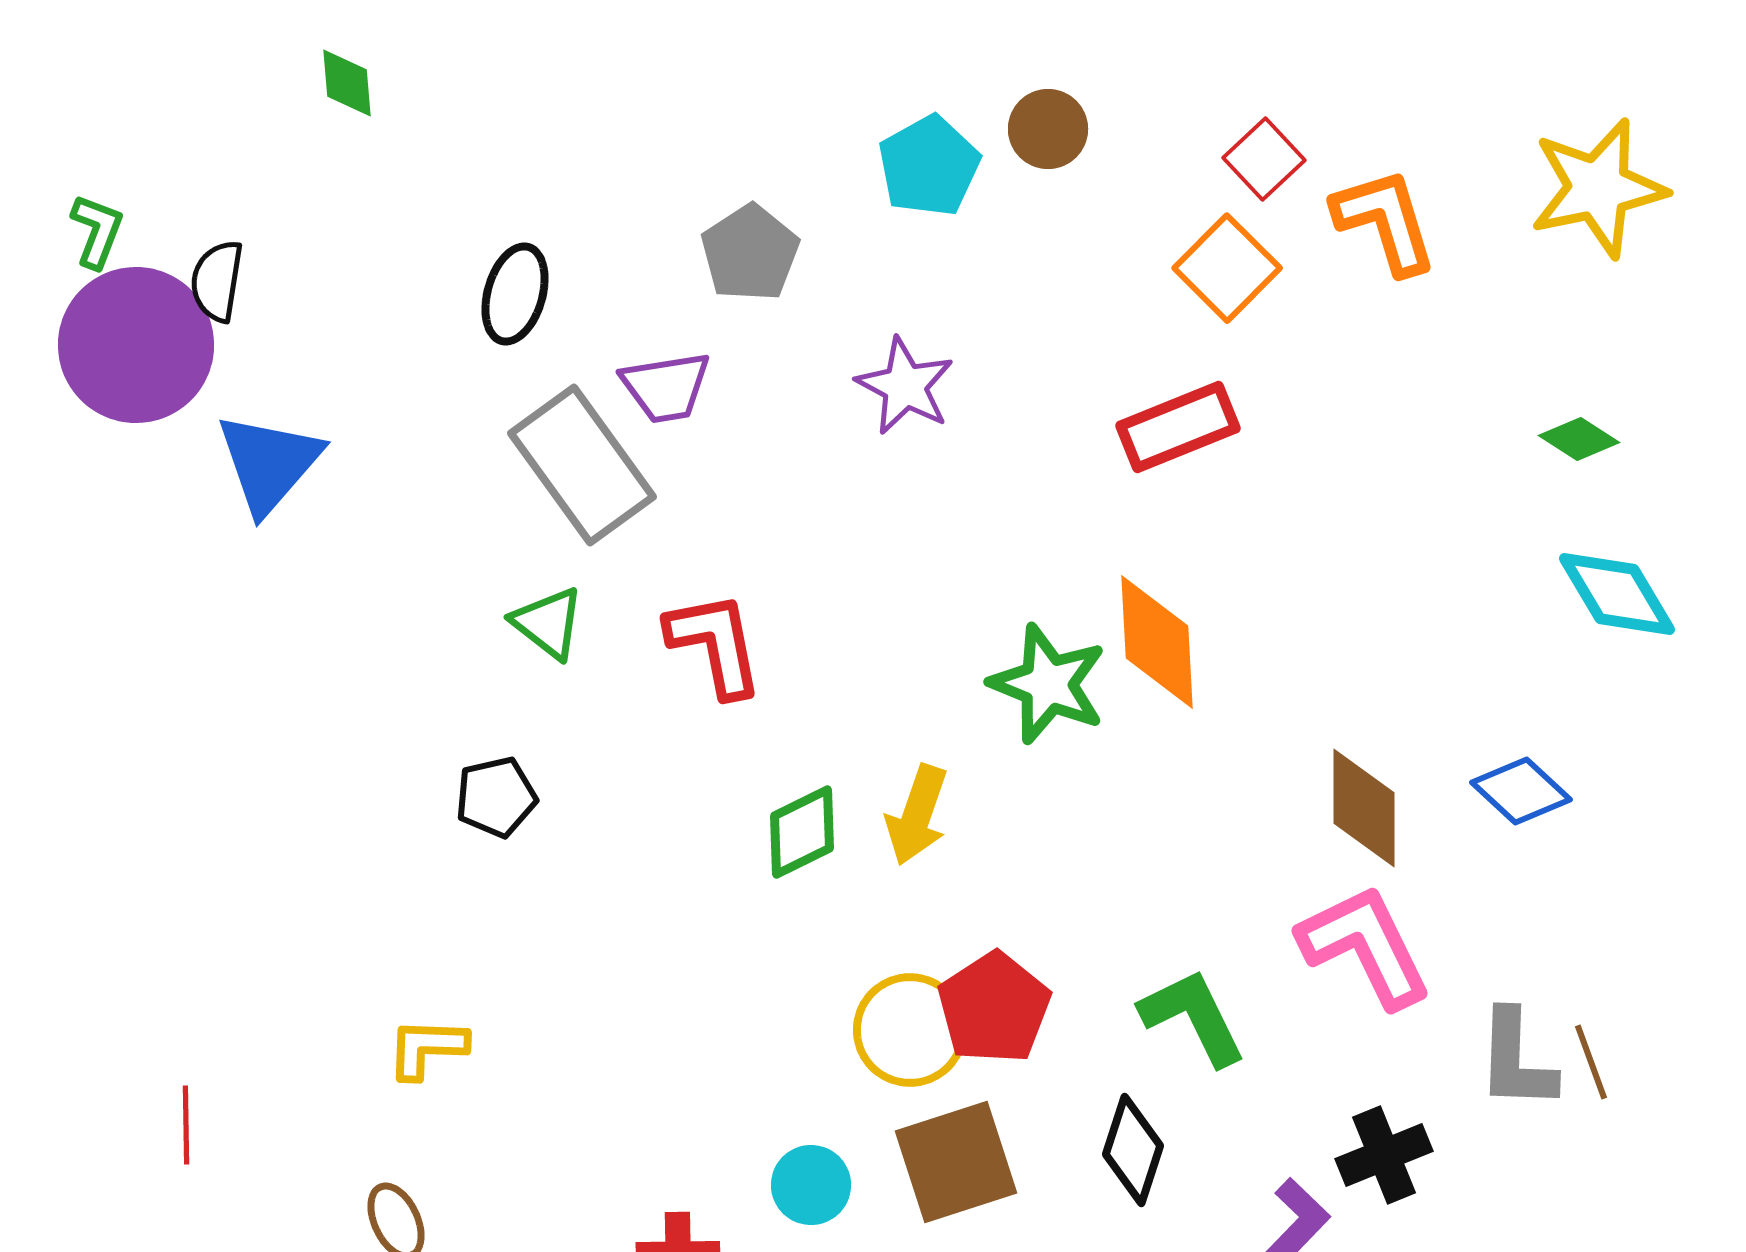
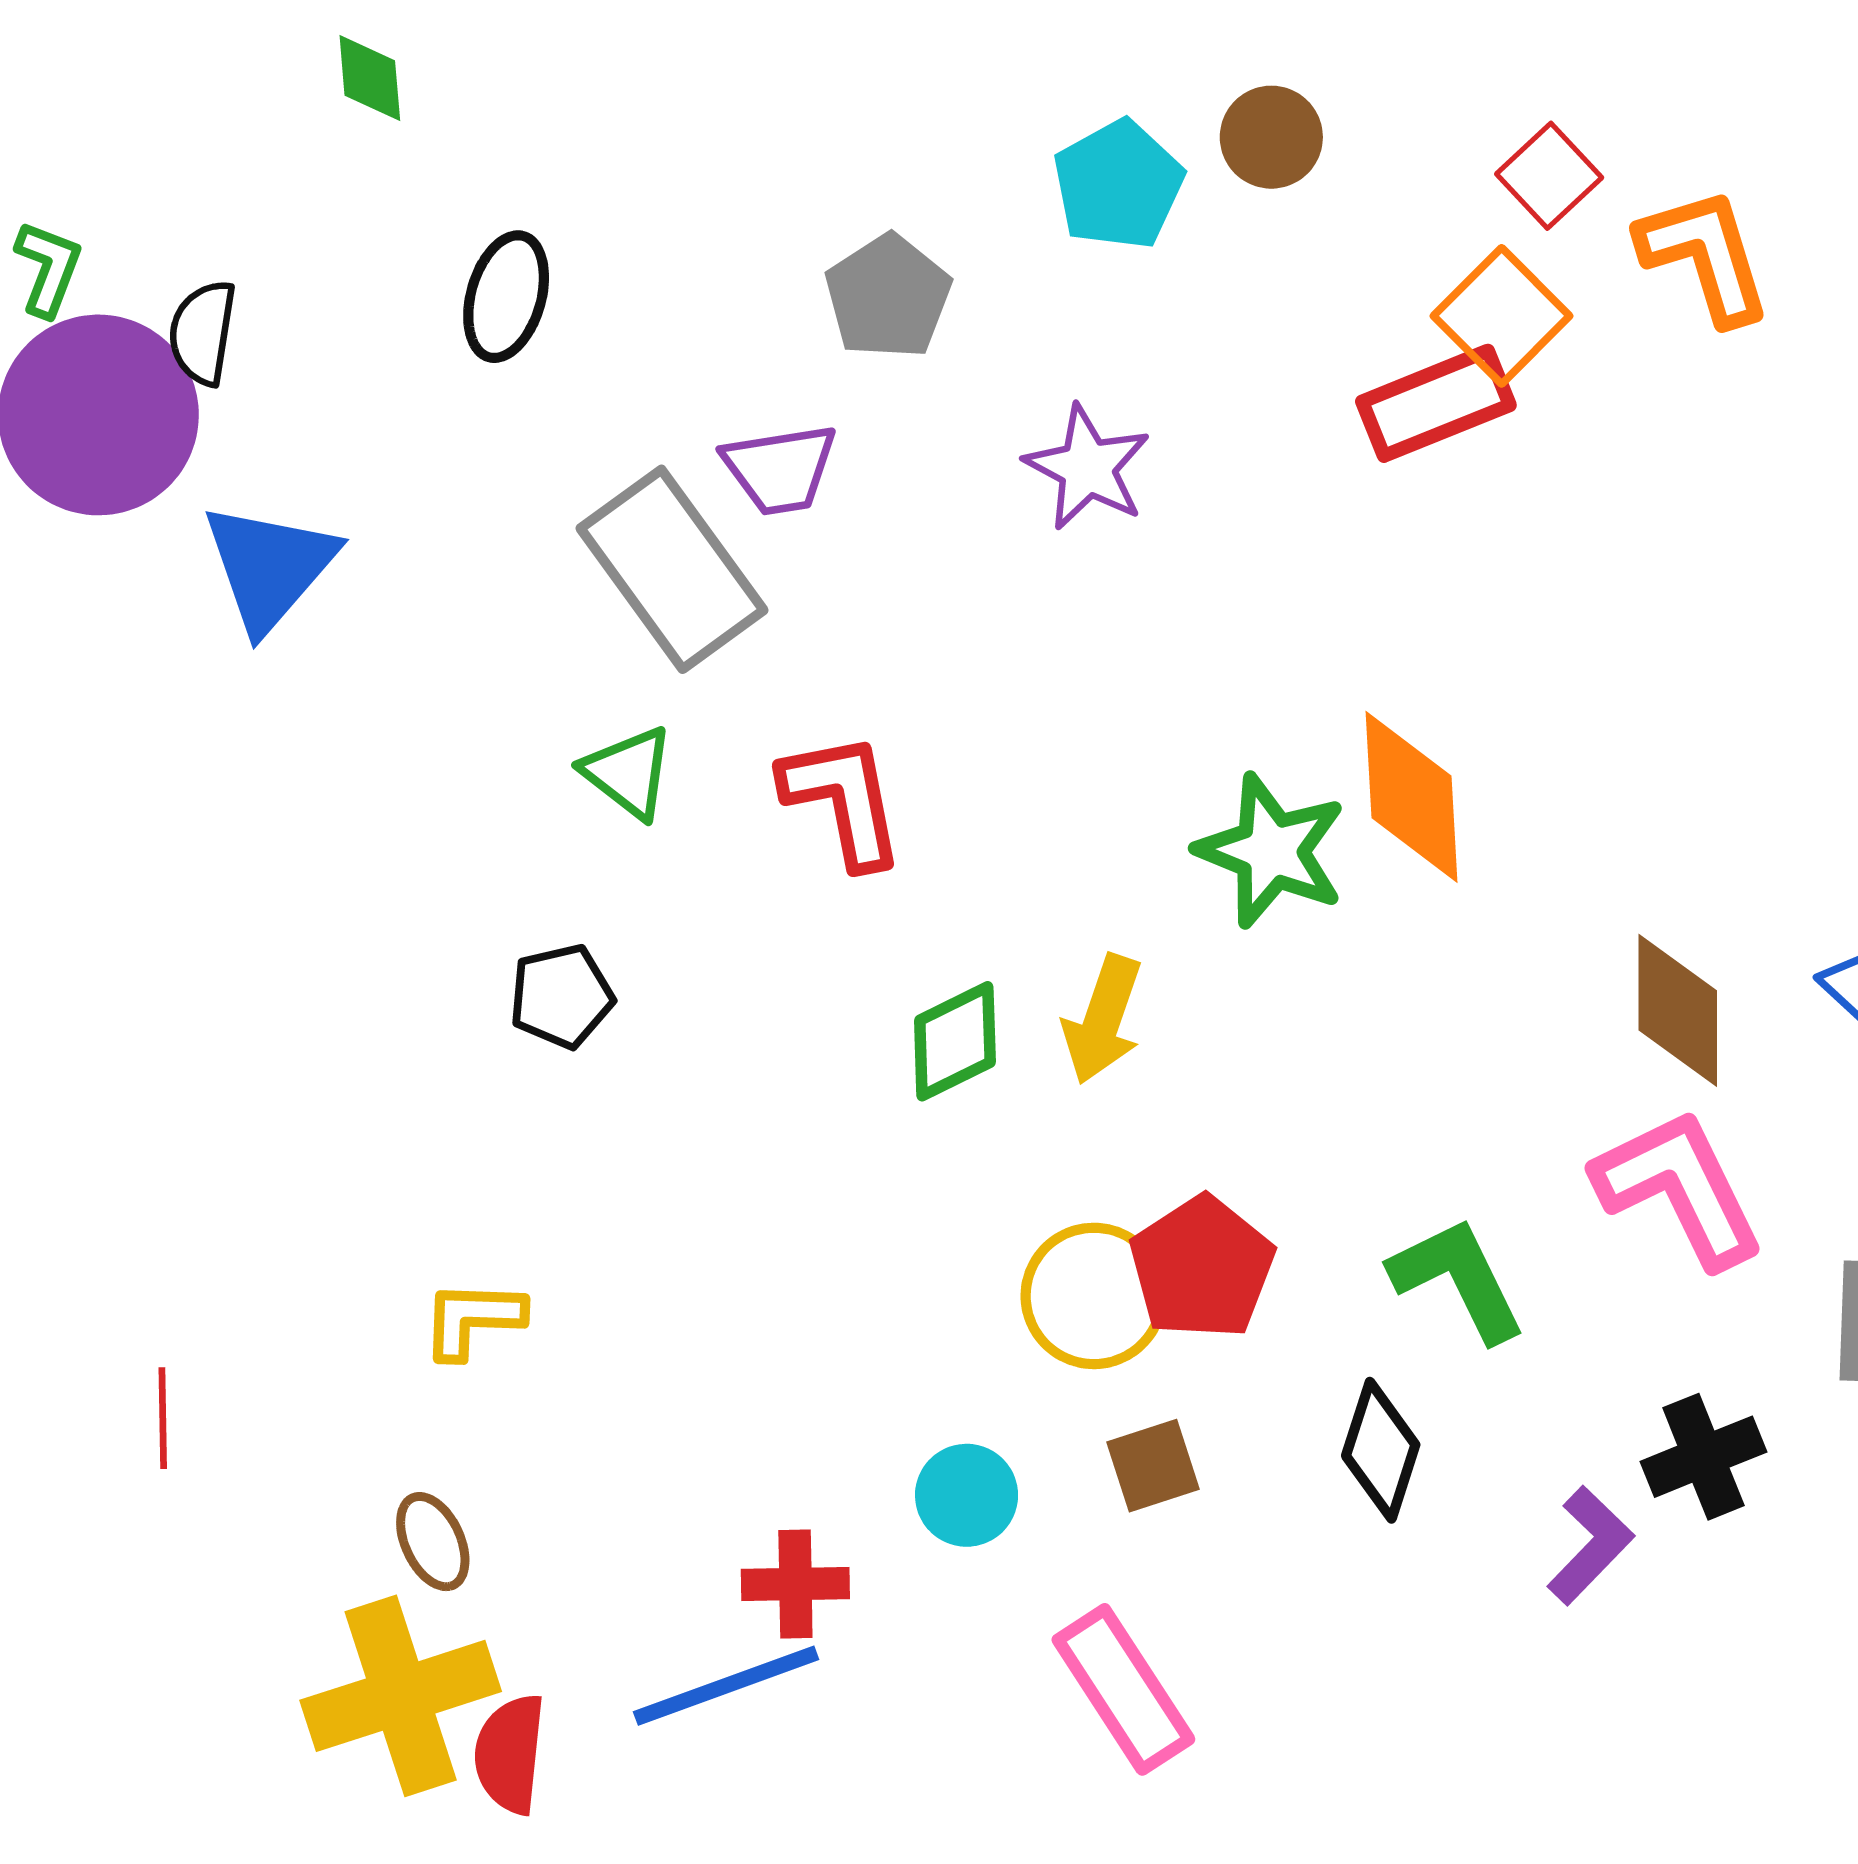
black ellipse: (515, 294) -> (506, 297), moved
red rectangle: (1178, 427) -> (1436, 403), moved
brown square: (956, 1162) -> (1153, 1466), size x0.6

